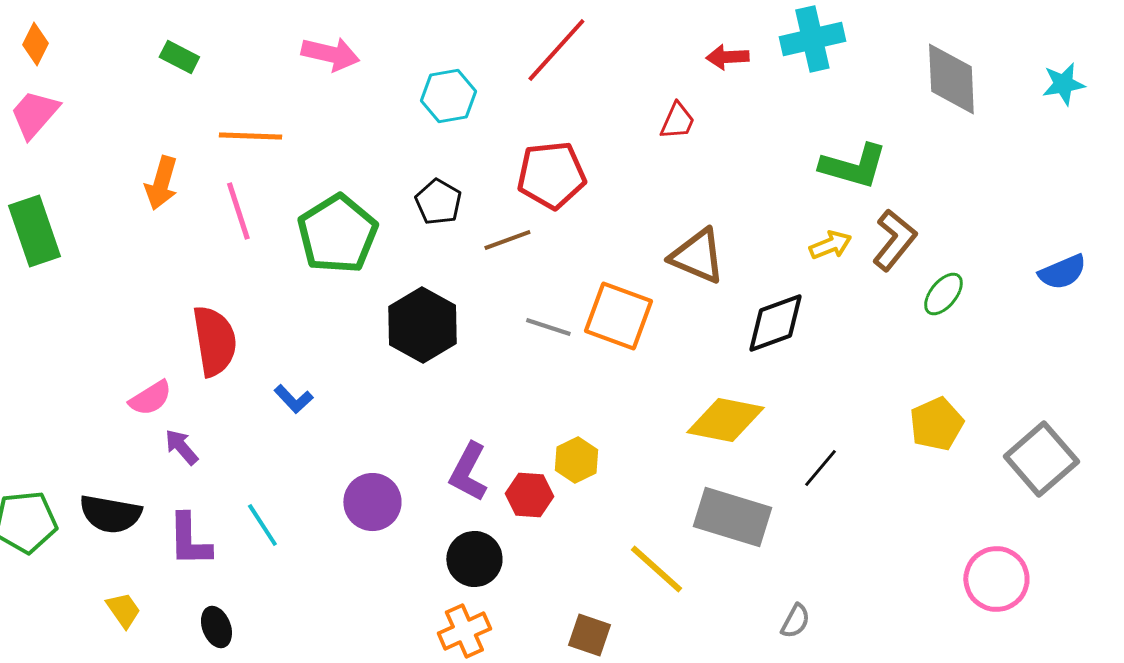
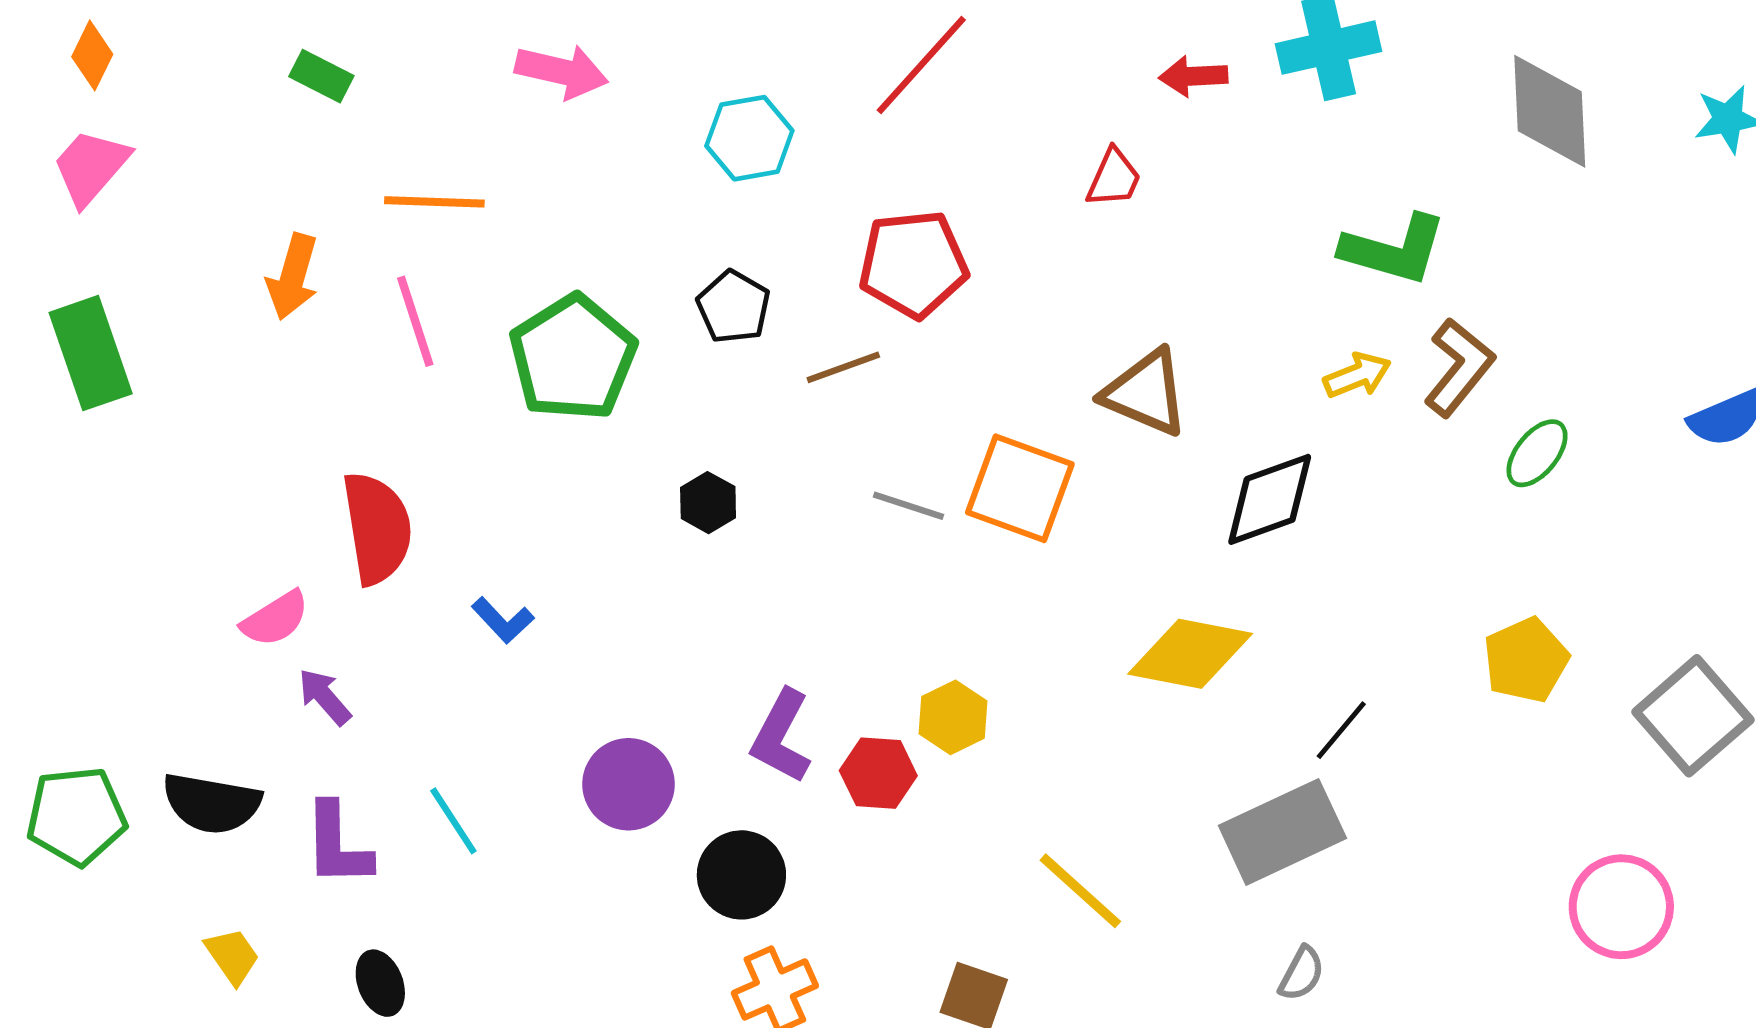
black hexagon: (422, 325) -> (708, 503), size x0.5
gray rectangle: (732, 517) -> (1282, 832), moved, turned -42
black circle: (474, 559) -> (741, 875), moved

